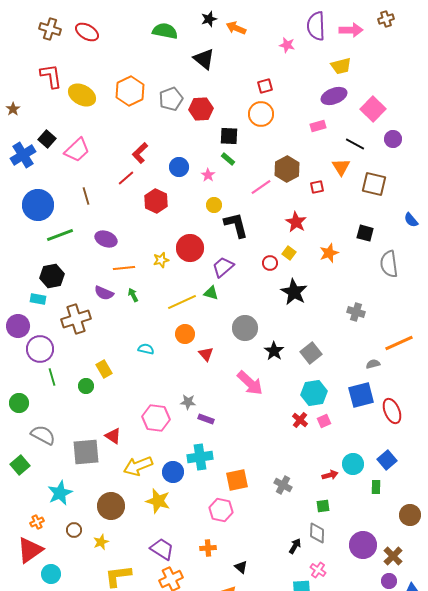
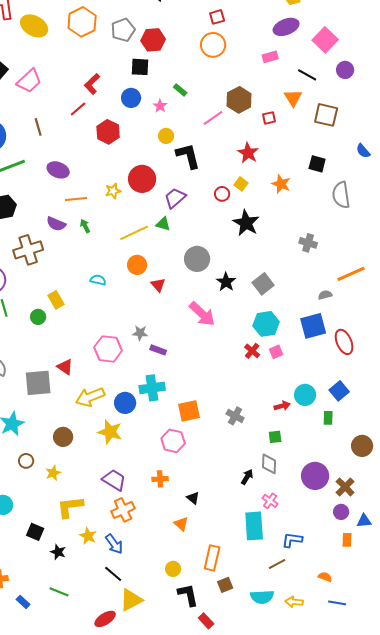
black square: (229, 136) -> (140, 67), moved
orange star: (329, 253) -> (281, 184), turned -30
brown circle: (111, 506) -> (63, 437), size x0.7

